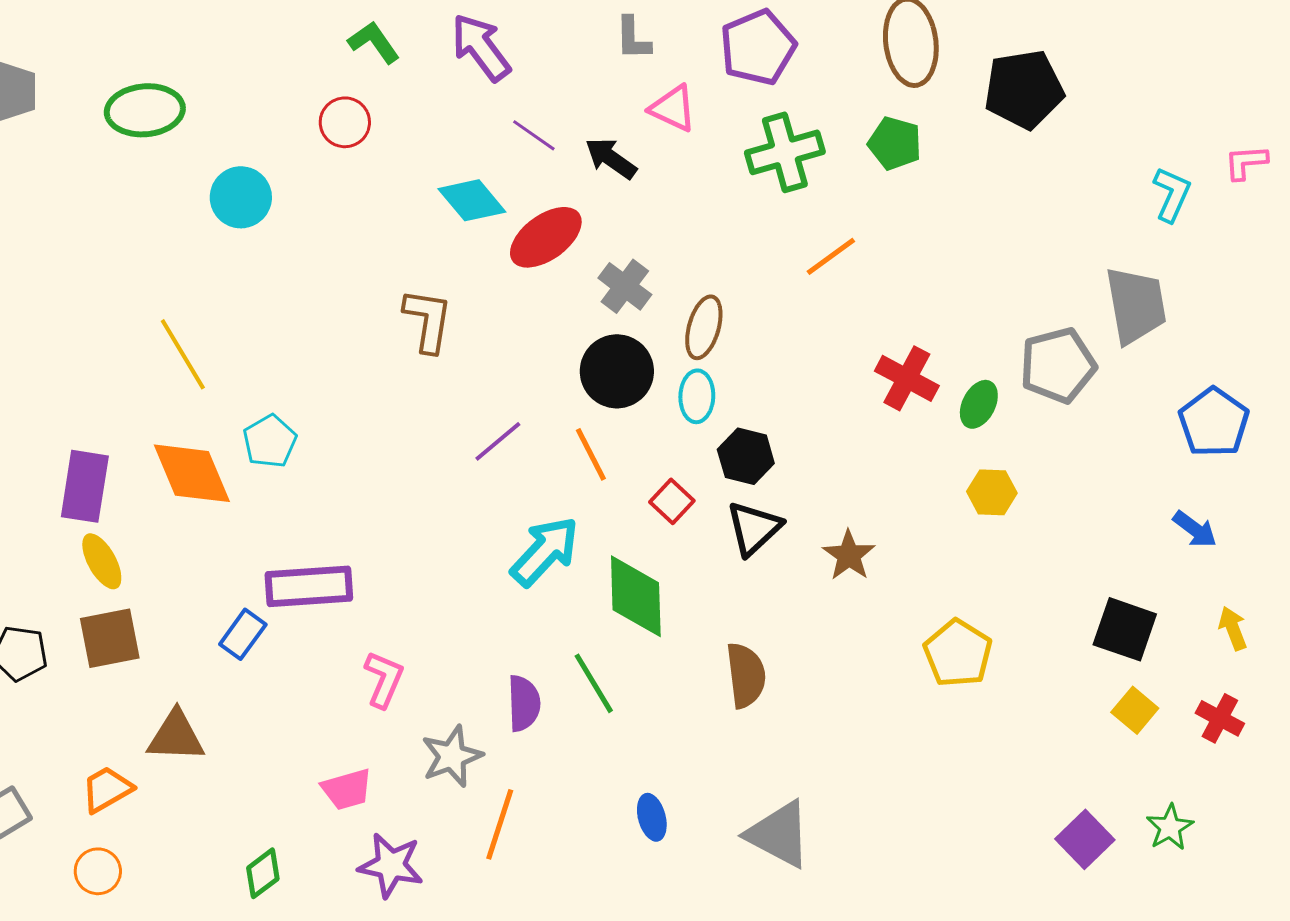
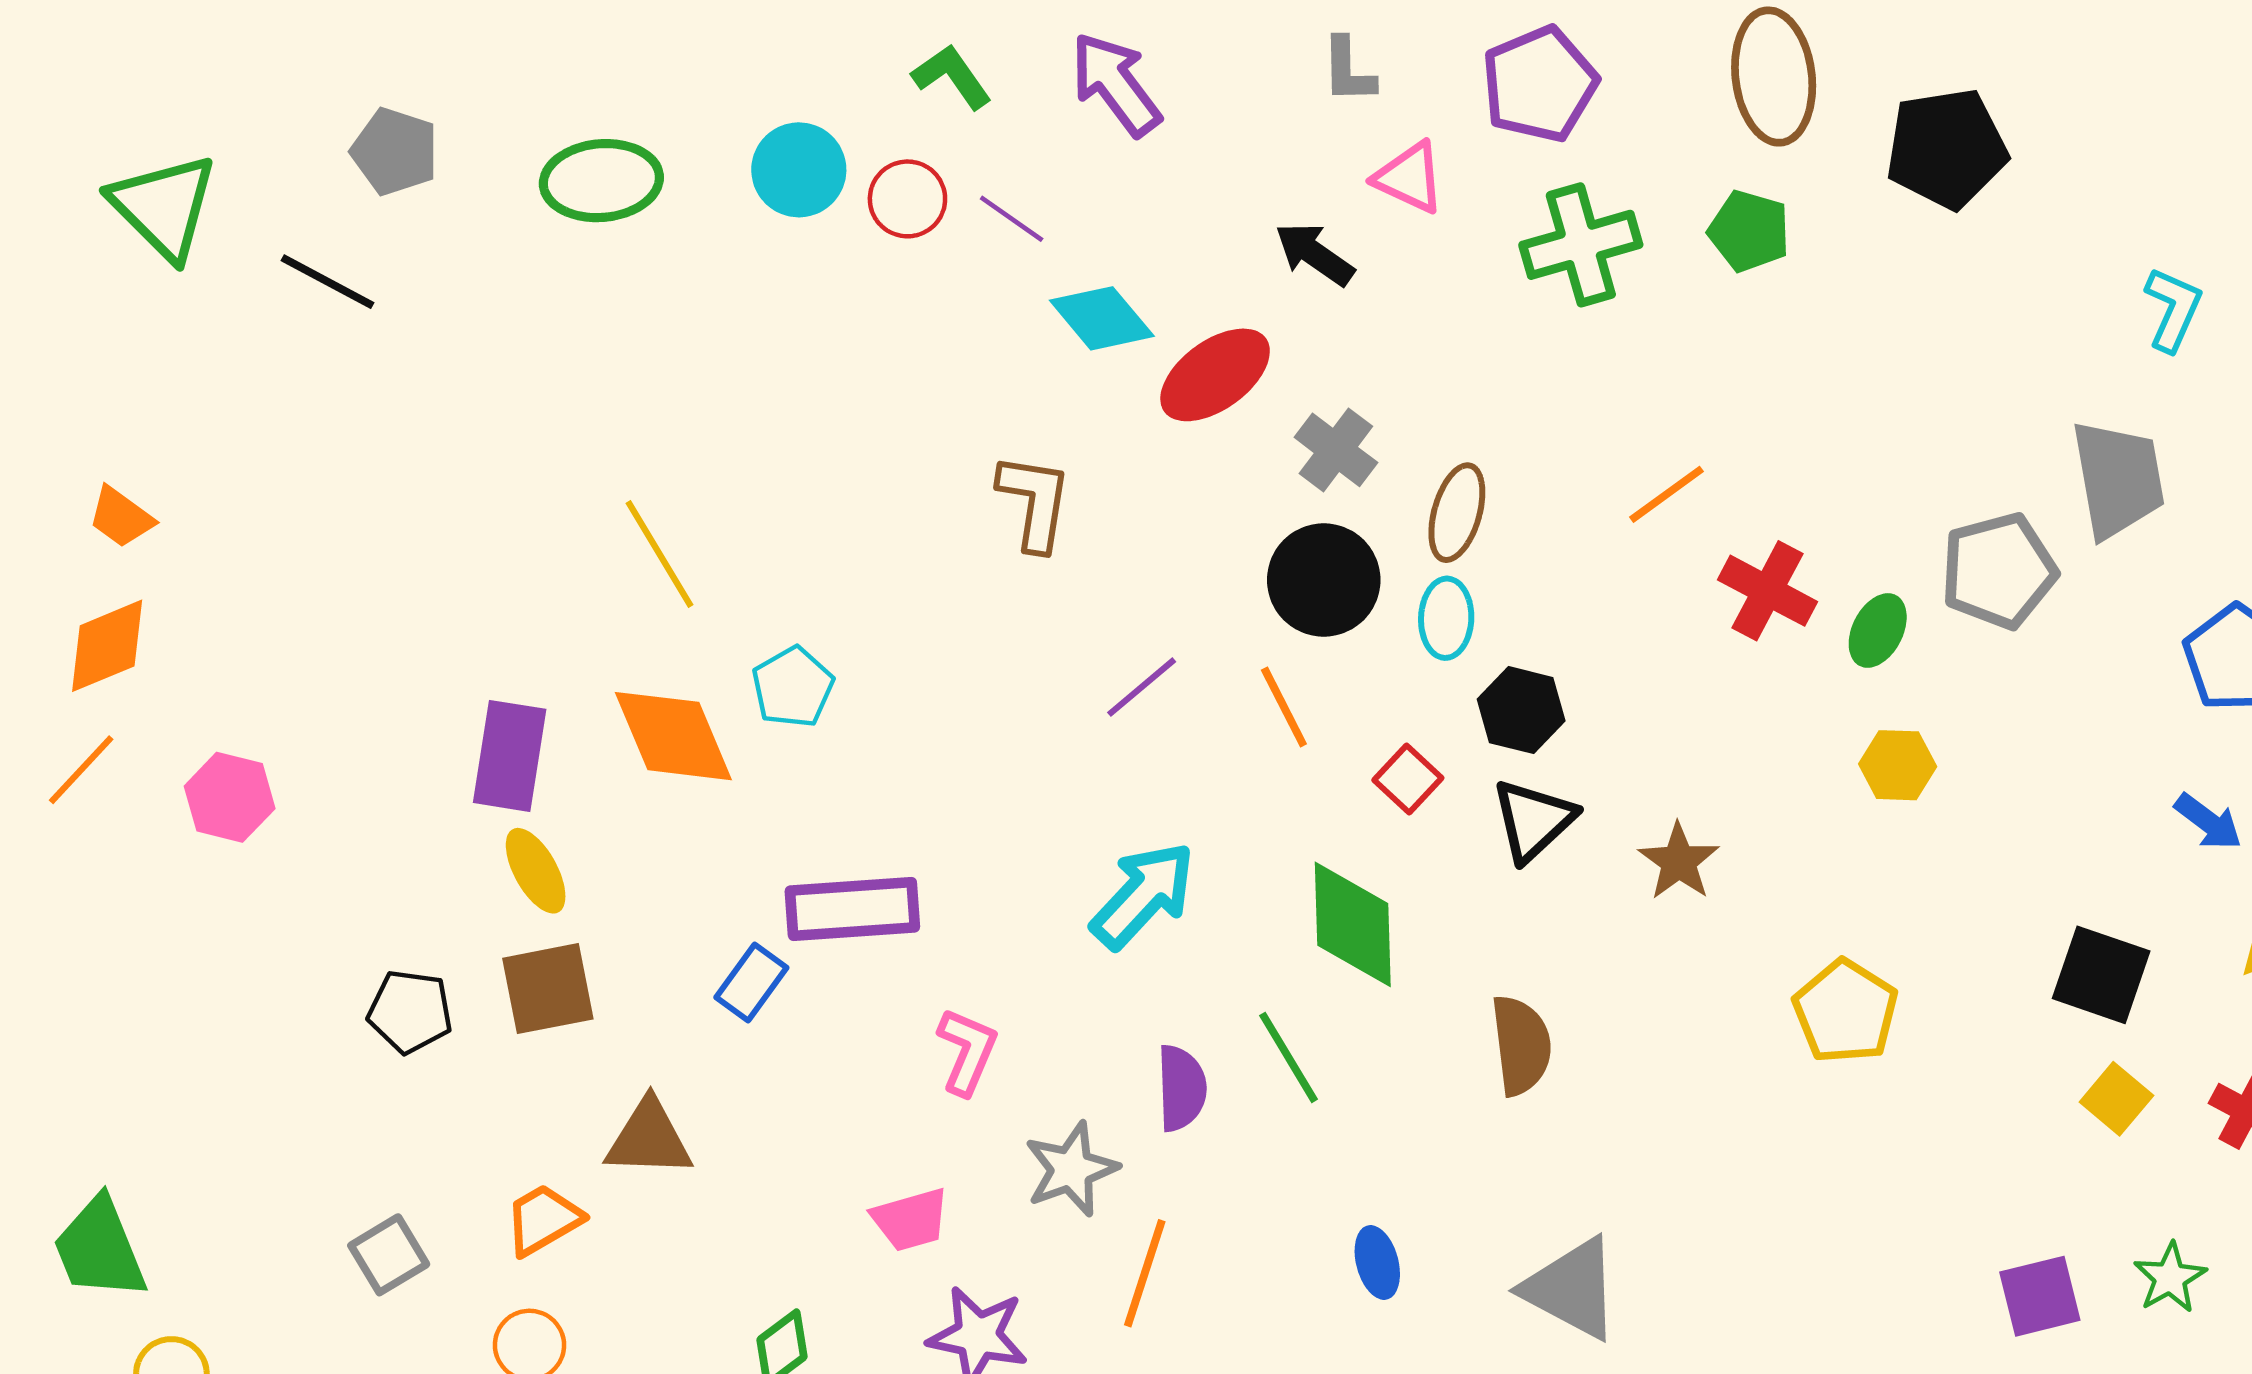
purple line: (534, 135) -> (1012, 219), moved
cyan circle: (241, 197) -> (799, 170), moved
orange line: (831, 256) -> (1667, 494), moved
cyan arrow: (545, 551) -> (1143, 895), moved
purple square: (1085, 839) -> (2040, 1296), turned 30

